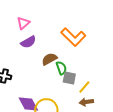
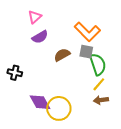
green semicircle: (61, 68) -> (98, 64), moved, size x1.5
gray square: (69, 78) -> (86, 52), moved

